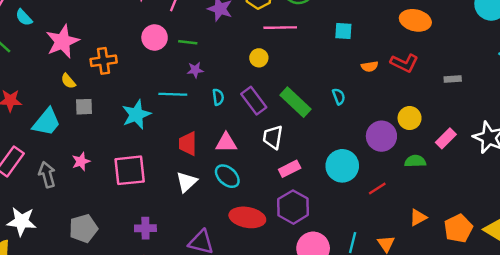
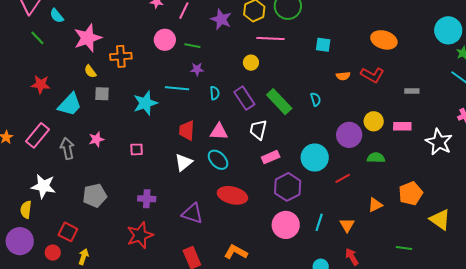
pink rectangle: (446, 138) -> (402, 126), moved, turned 42
pink square: (130, 170) -> (137, 149), size x0.5
purple hexagon: (293, 207) -> (288, 187), moved
orange pentagon: (458, 228) -> (411, 193), moved

